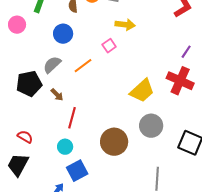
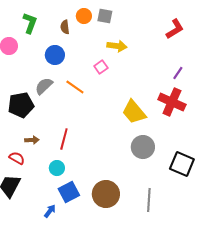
orange line: (83, 66) -> (75, 87), turned 72
yellow trapezoid: (142, 91) -> (134, 112), turned 92
brown arrow: (57, 95) -> (32, 140), moved, turned -48
brown circle: (114, 142) -> (106, 194), moved

